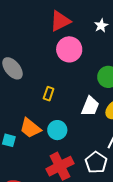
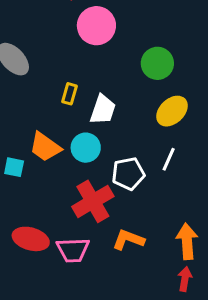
white trapezoid: (90, 106) -> (103, 110), moved
white pentagon: (96, 162) -> (128, 174), moved, turned 30

